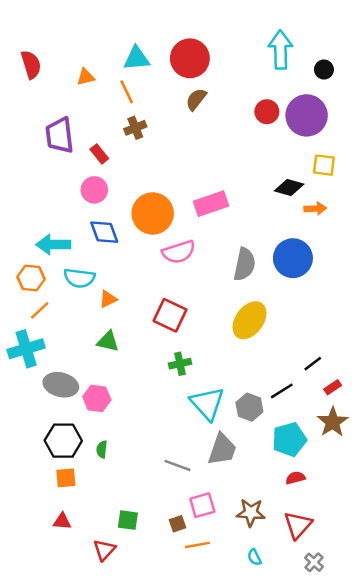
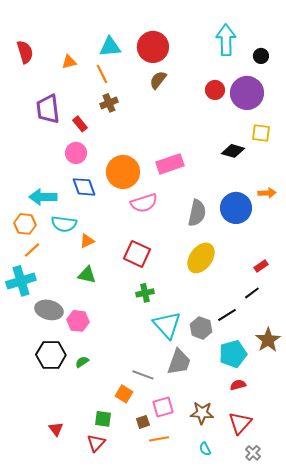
orange arrow: (315, 209) -> (267, 193), moved
red rectangle: (333, 387) -> (261, 266), moved
green semicircle: (102, 449) -> (82, 362), turned 48
orange square: (66, 478) -> (124, 394), moved, turned 36
red triangle: (62, 521) -> (56, 429), moved, turned 49
red triangle: (104, 550) -> (96, 443), moved

